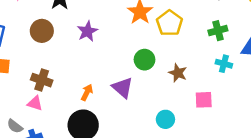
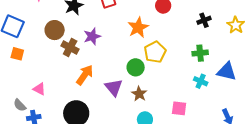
yellow pentagon: (170, 23) -> (155, 52), moved
brown star: (178, 73) -> (139, 94), moved
brown cross: (42, 80) -> (70, 47), moved
orange arrow: (87, 92) -> (85, 75), moved, size x1.5

